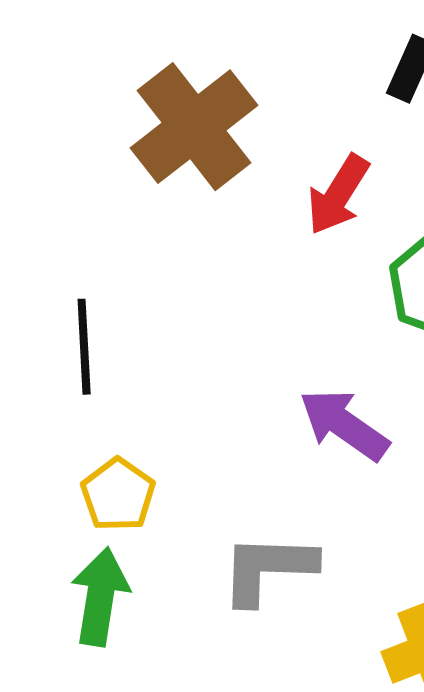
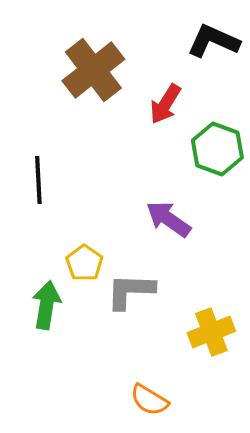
yellow pentagon: (118, 495) -> (84, 263), moved

